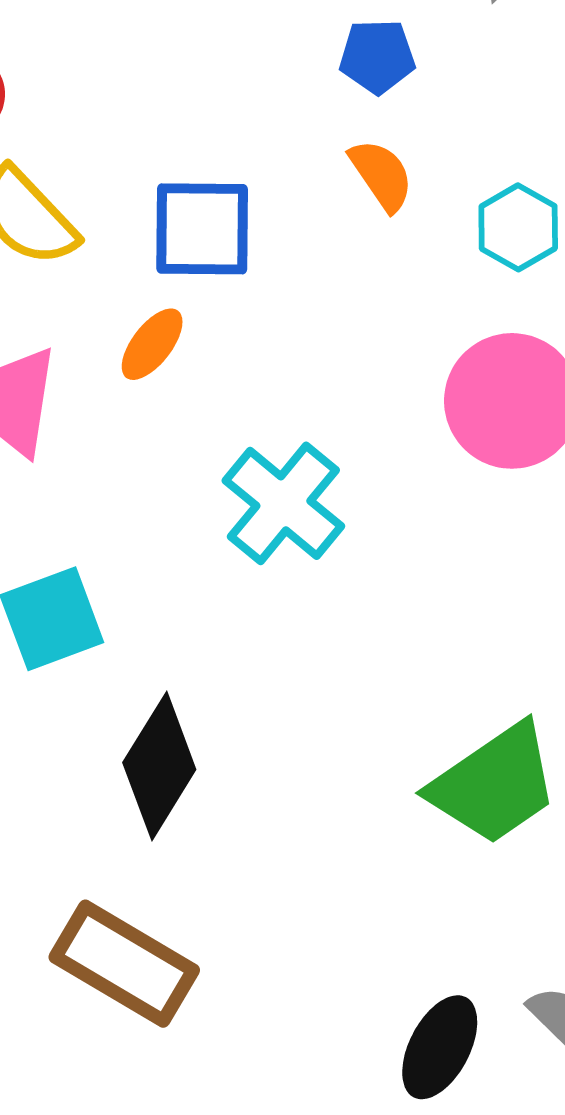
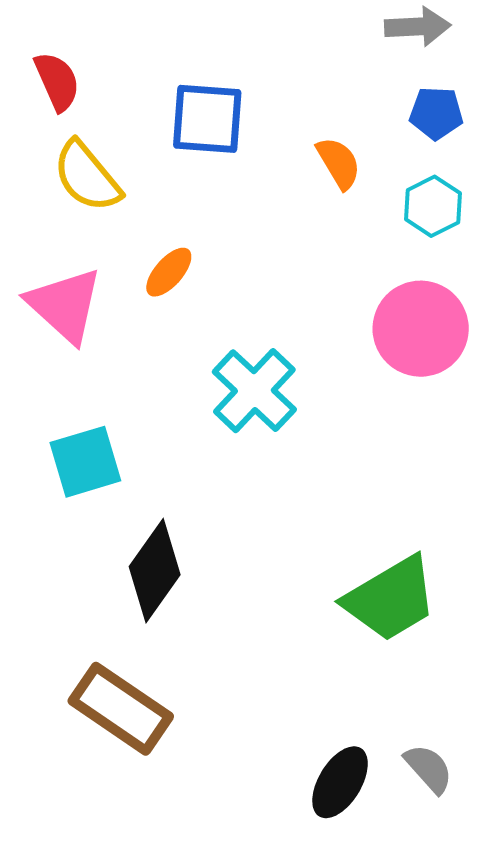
blue pentagon: (377, 56) -> (436, 113), moved
blue square: (202, 229) -> (207, 119), moved

